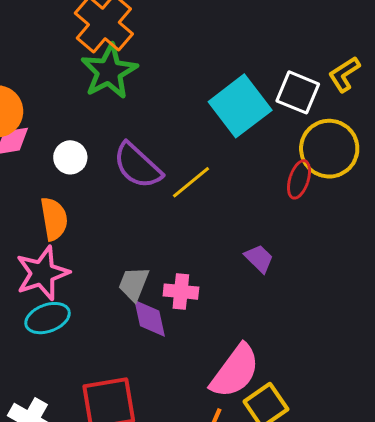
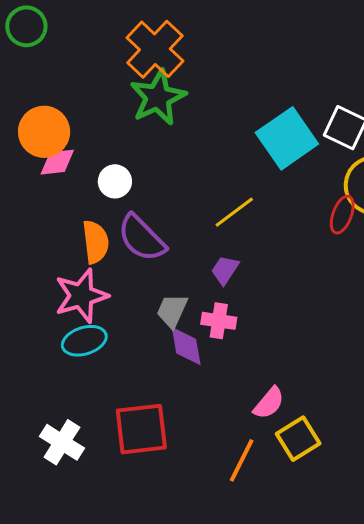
purple semicircle: (138, 166) -> (142, 238), moved
purple trapezoid: (259, 259) -> (225, 270), moved, turned -104
pink semicircle: (235, 371) -> (269, 403), size x0.6

